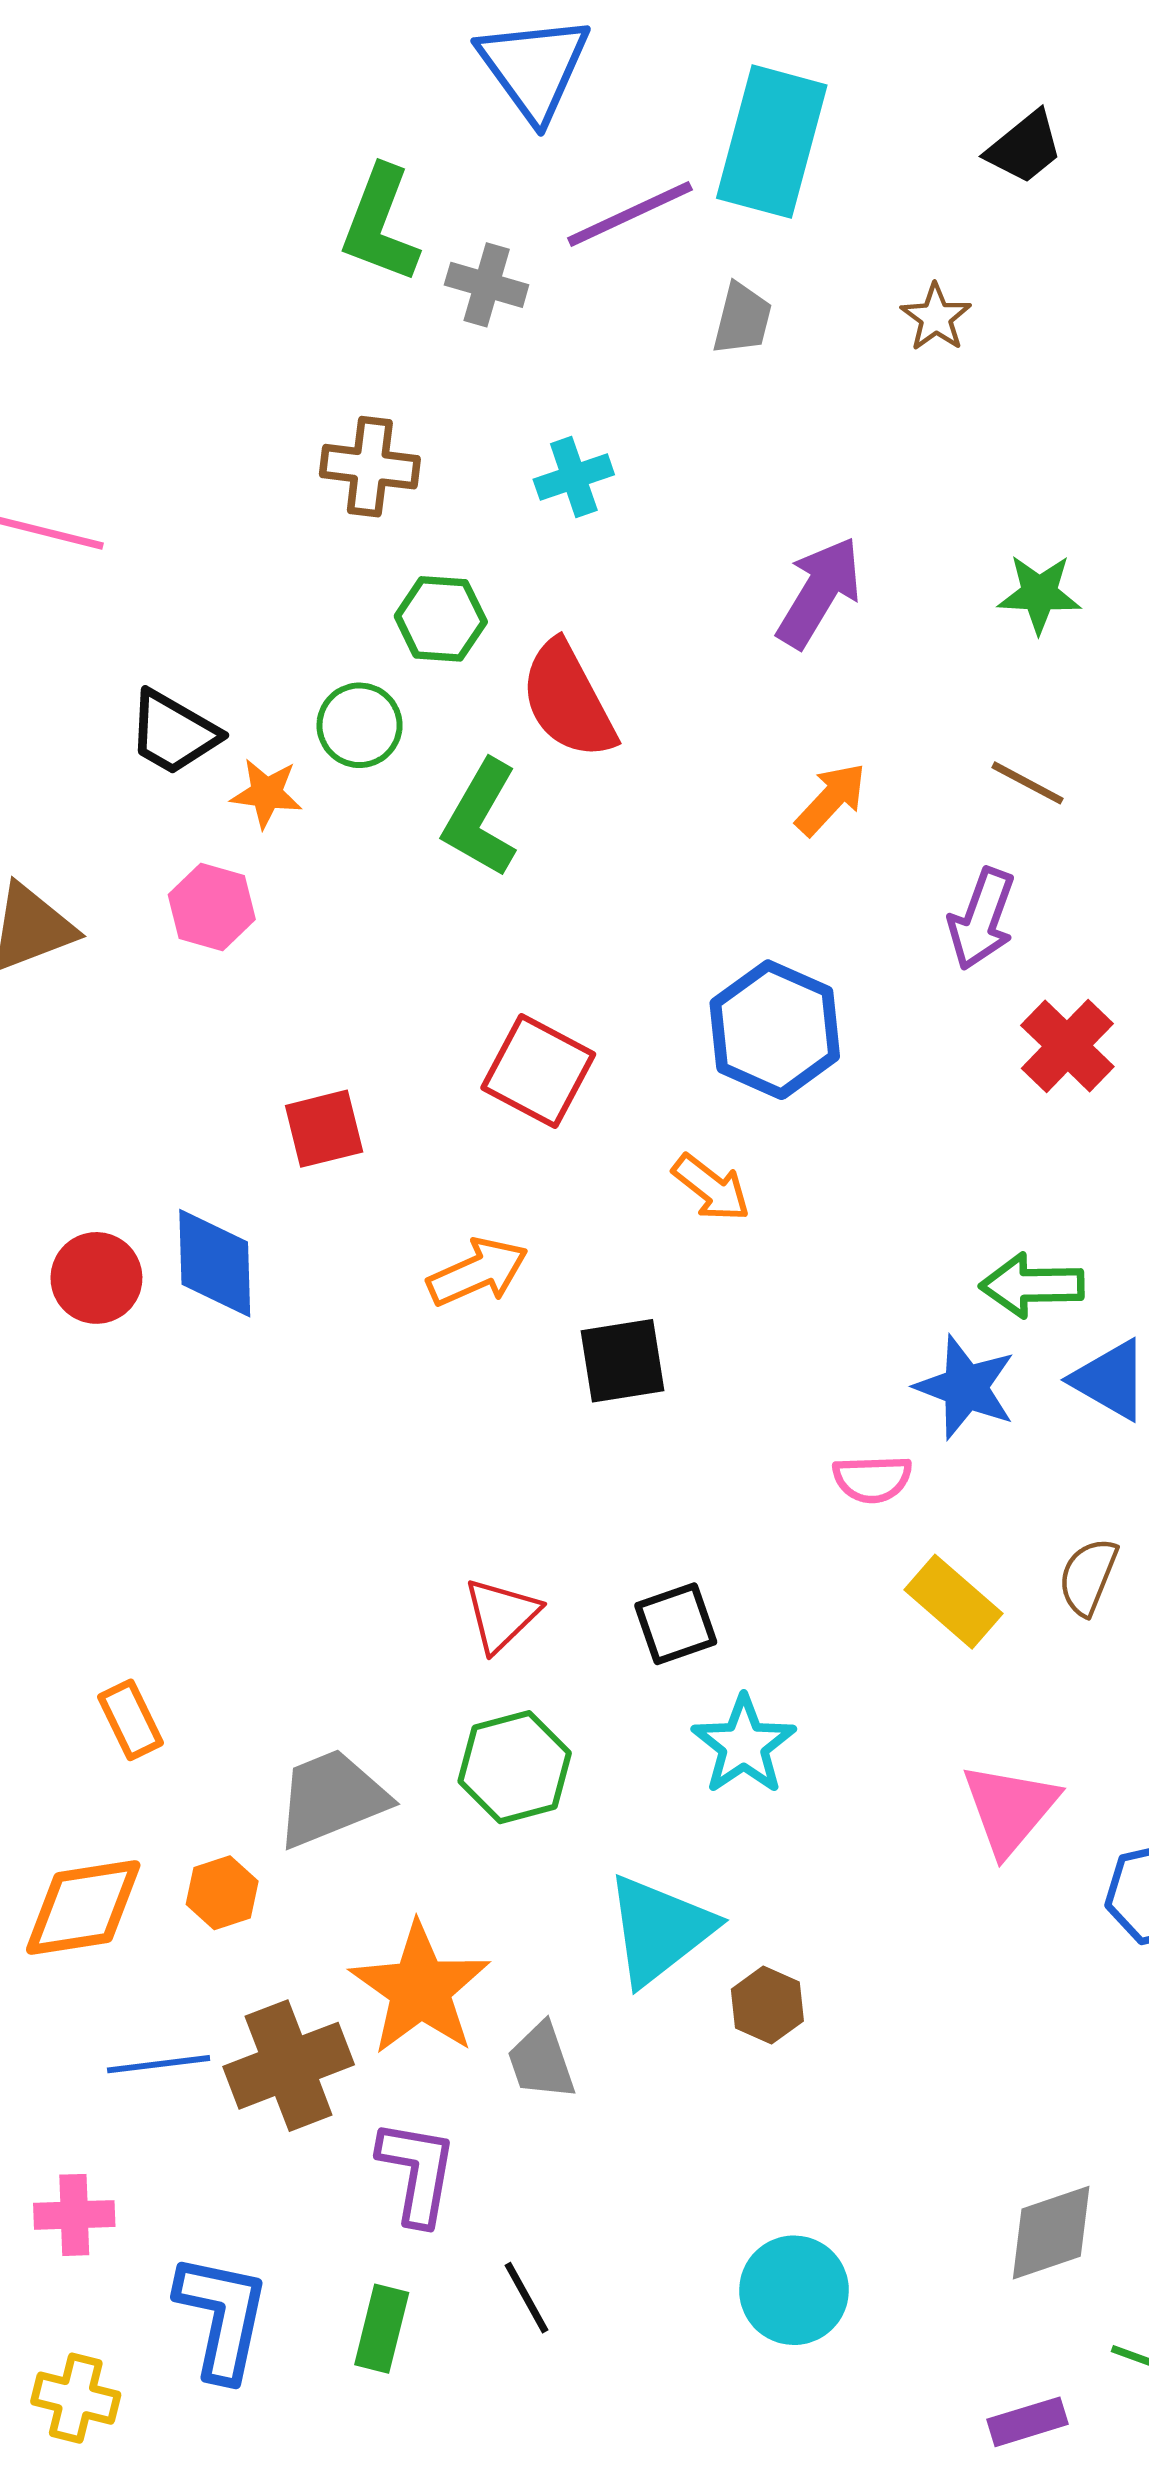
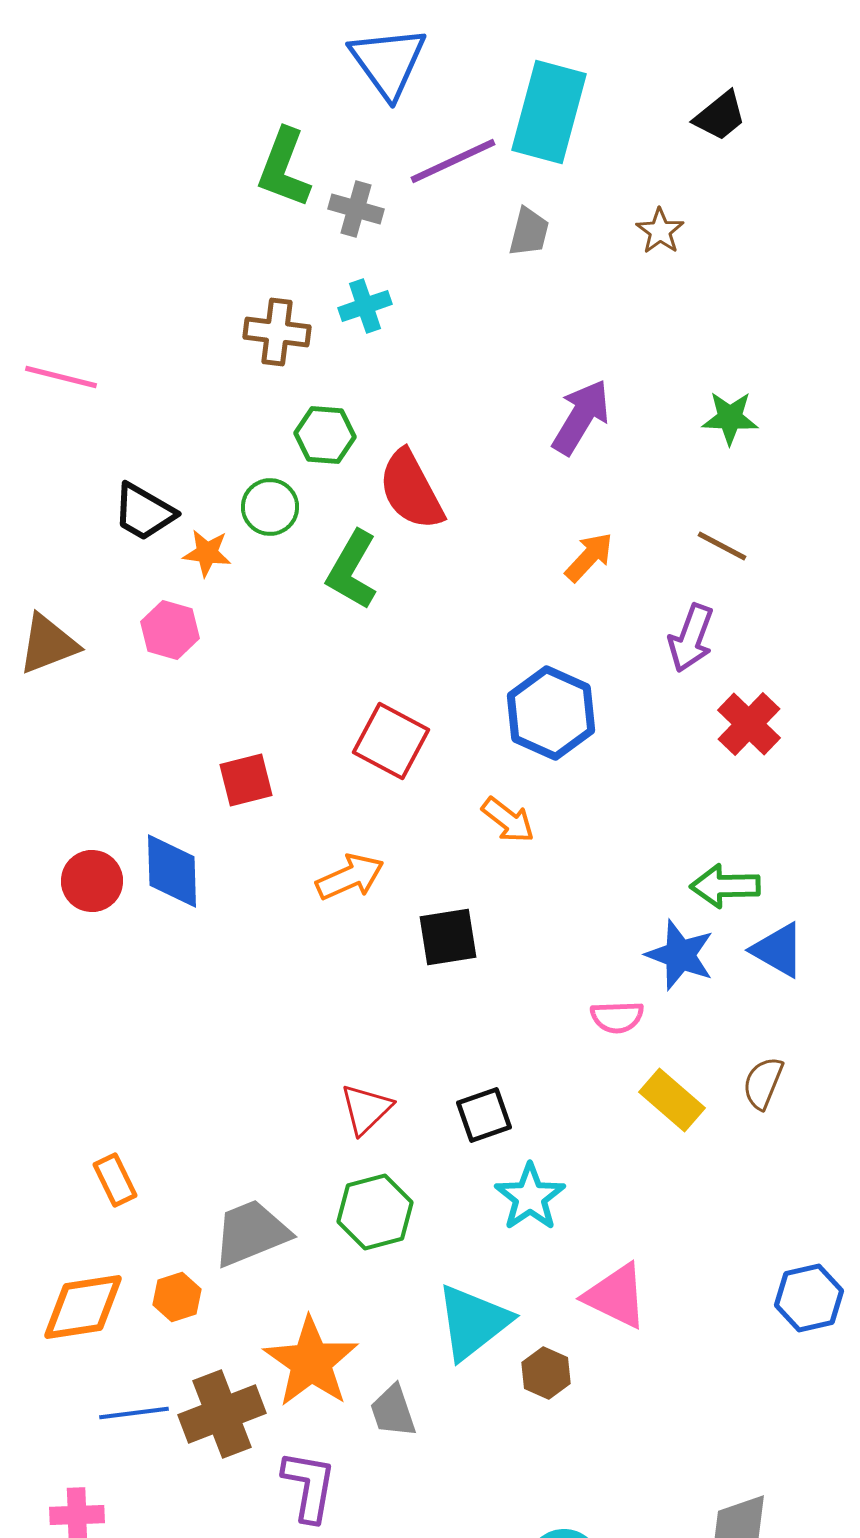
cyan cross: (574, 477) -> (365, 306), moved
pink triangle: (1010, 1808) -> (616, 1296), moved, turned -44

